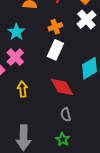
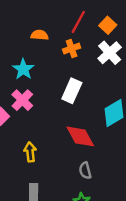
orange cross: (55, 27) -> (72, 49), moved
yellow arrow: (22, 89) -> (30, 152), moved

